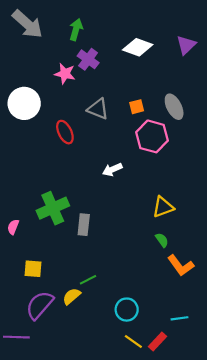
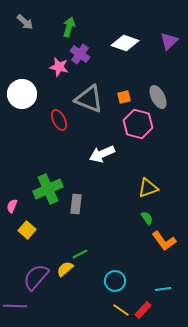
gray arrow: (27, 24) -> (25, 22), size x0.6
gray triangle: (98, 109) -> (89, 99), size x1.4
white arrow: (112, 170) -> (102, 154), size x1.4
yellow square: (33, 269) -> (27, 230), moved, turned 36

